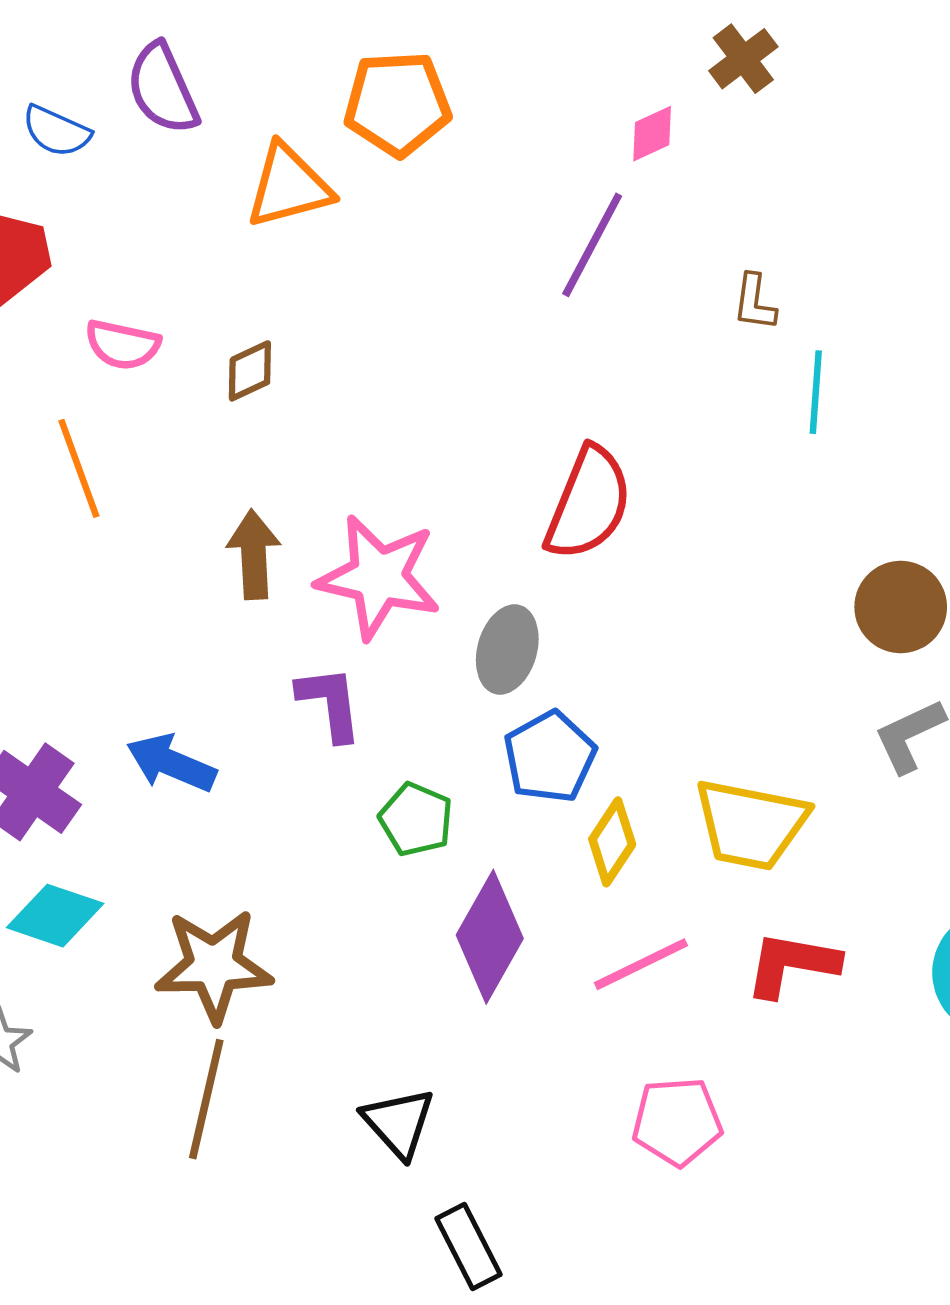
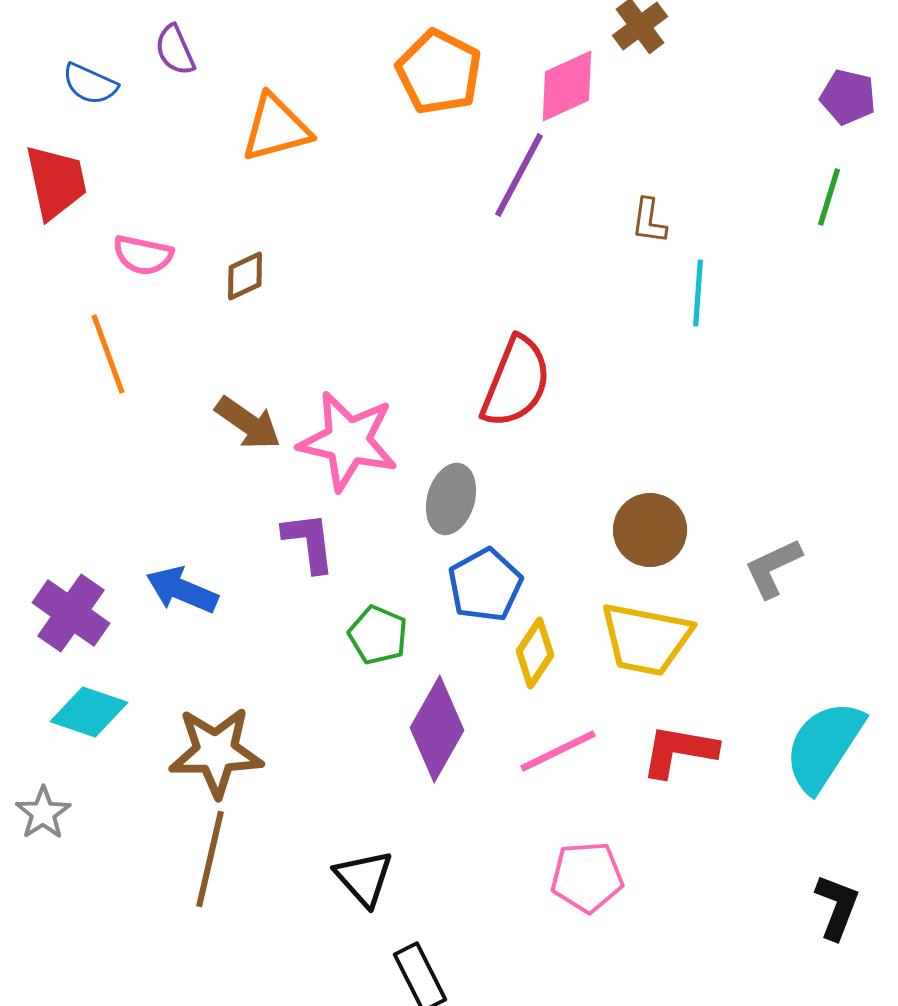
purple semicircle: (163, 89) -> (175, 50), size x0.7
orange pentagon: (397, 104) -> (439, 72), moved, turned 30
pink diamond: (652, 134) -> (567, 86), size x1.6
brown arrow: (254, 555) -> (248, 423), turned 128
brown circle: (901, 607) -> (650, 530), moved

